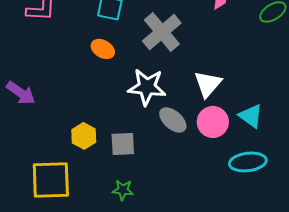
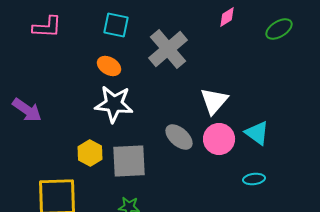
white star: (147, 87) -> (114, 104), moved
gray square: (123, 144) -> (129, 161), size x1.4
cyan ellipse: (248, 162) -> (254, 179), size x0.6

